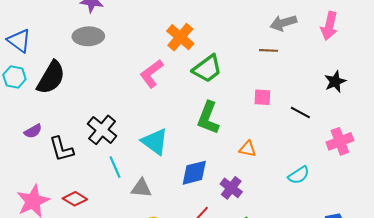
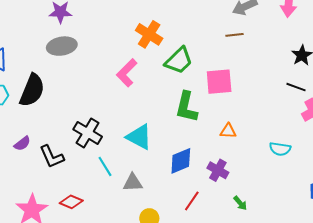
pink square: (262, 97) -> (219, 82), moved, size x1.6
black line: (300, 112) -> (296, 87), moved
cyan semicircle: (299, 175) -> (280, 149), turned 50

